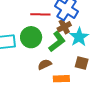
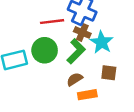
brown cross: (64, 27) -> (82, 32), turned -32
brown semicircle: (45, 64) -> (75, 79), moved

